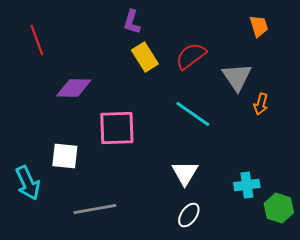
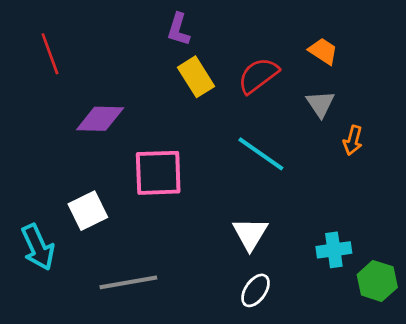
orange trapezoid: (259, 26) -> (323, 51), moved, turned -40
gray triangle: (237, 77) -> (320, 104), size x0.7
white square: (65, 156) -> (88, 211), turned -32

